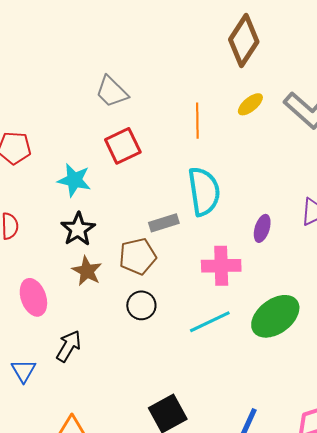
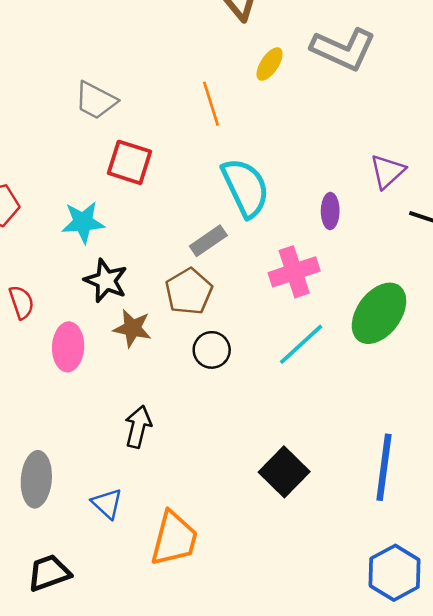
red square: (123, 146) -> (129, 162), turned -30
pink ellipse: (33, 297) -> (68, 347), moved, turned 39
blue triangle: (23, 371) -> (107, 504), moved

